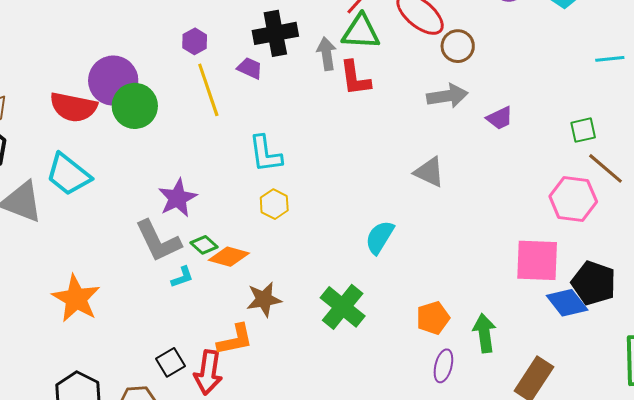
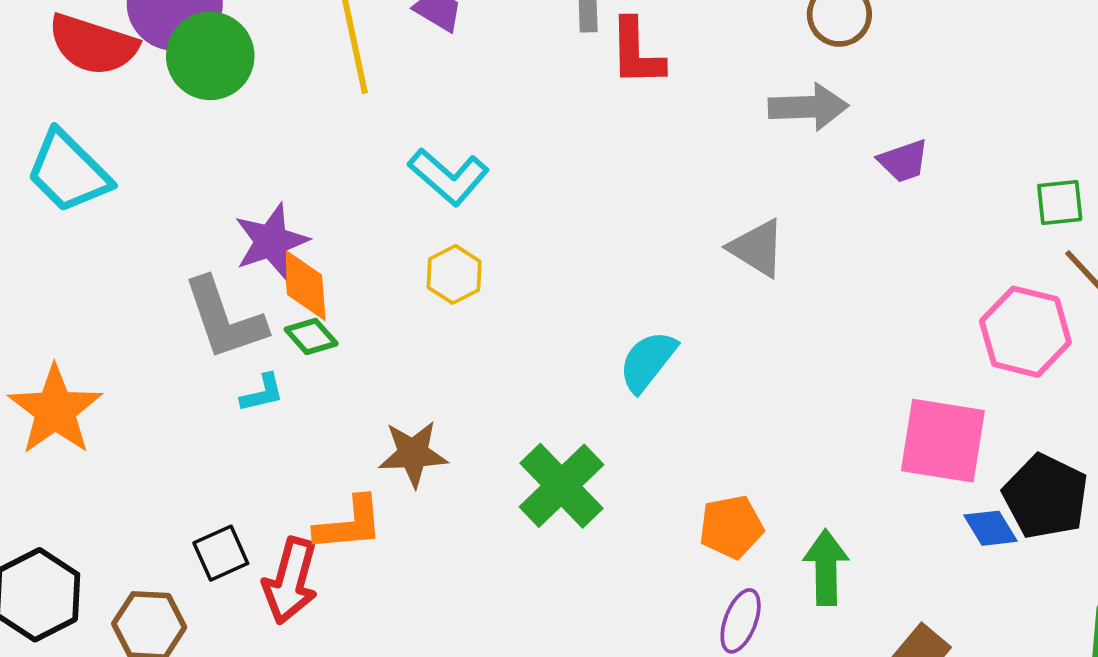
cyan L-shape: (265, 154) -> (449, 177), turned -48
orange diamond: (229, 257) -> (304, 285), moved, turned 63
blue diamond: (567, 303) -> (990, 528), size x0.7

